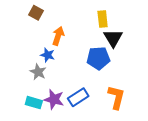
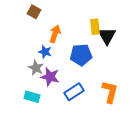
yellow rectangle: (103, 19) -> (95, 27), moved
blue pentagon: (98, 58) -> (81, 55), moved
purple star: (54, 99) -> (50, 77), moved

